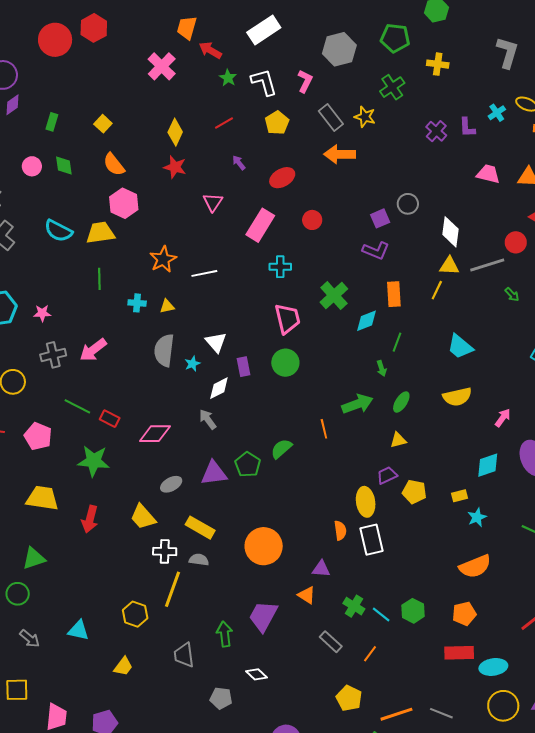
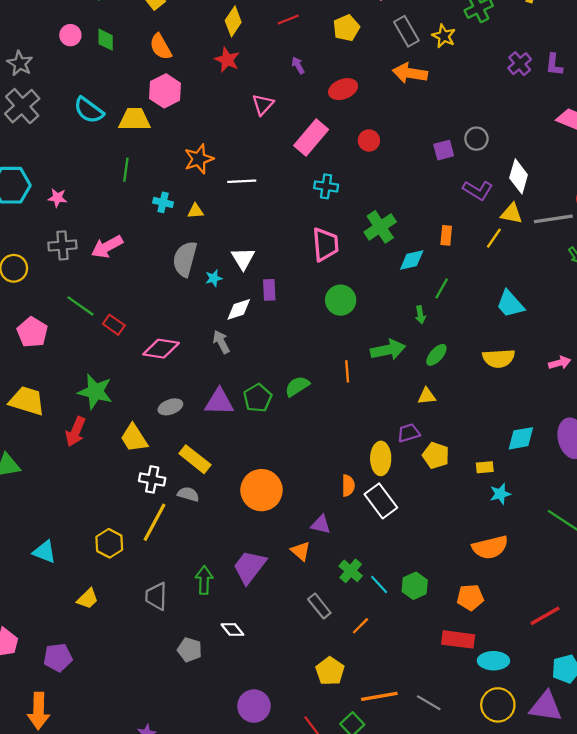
purple L-shape: (376, 251) -> (478, 190), moved
orange rectangle: (394, 294) -> (446, 235), size x0.7
green circle: (285, 363) -> (341, 300), moved
pink arrow: (503, 418) -> (560, 363), moved, turned 30
green star: (94, 461) -> (95, 392), moved
white rectangle: (371, 540) -> (381, 501), turned -32

